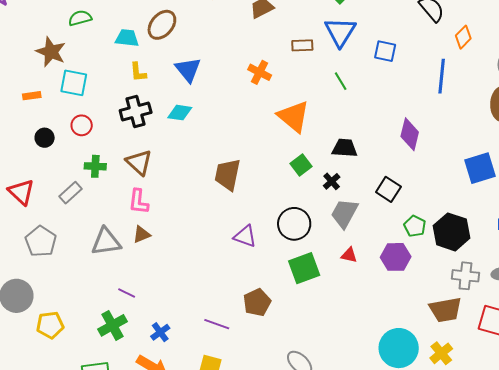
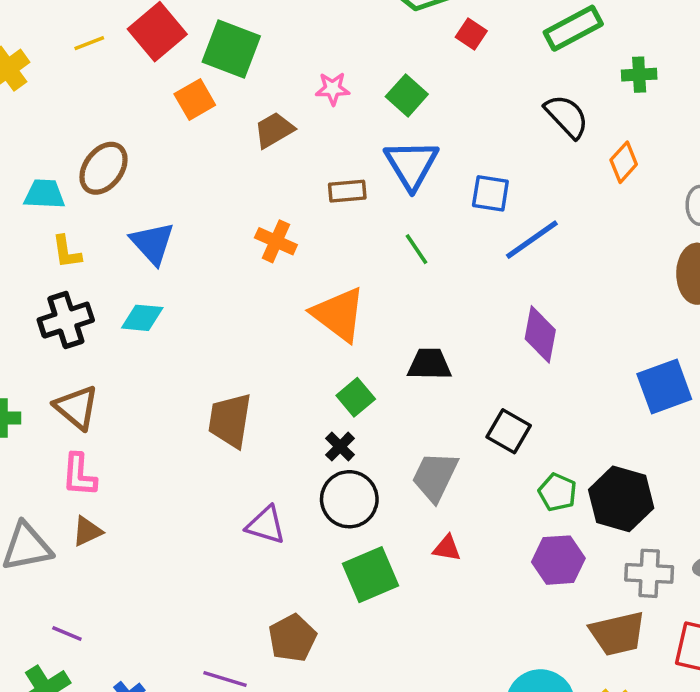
blue line: (442, 76) -> (532, 240), moved, turned 52
black cross: (332, 181) -> (340, 447), moved
purple hexagon: (396, 257) -> (558, 560), moved

